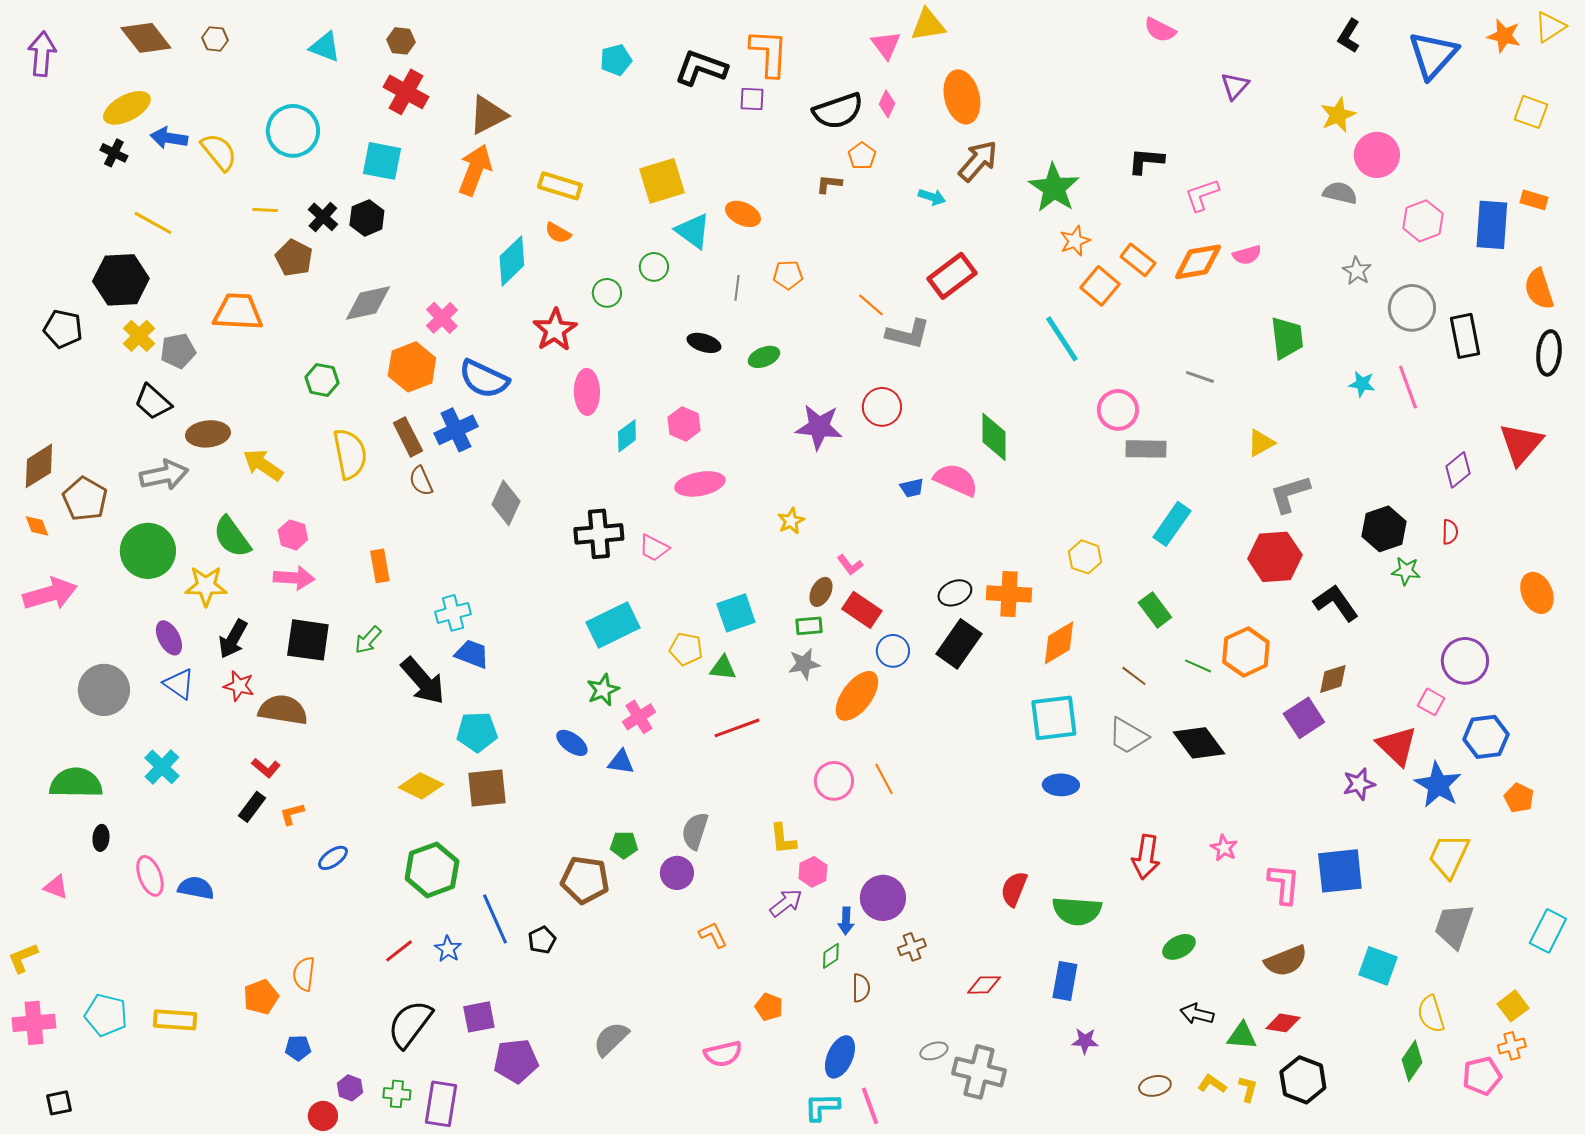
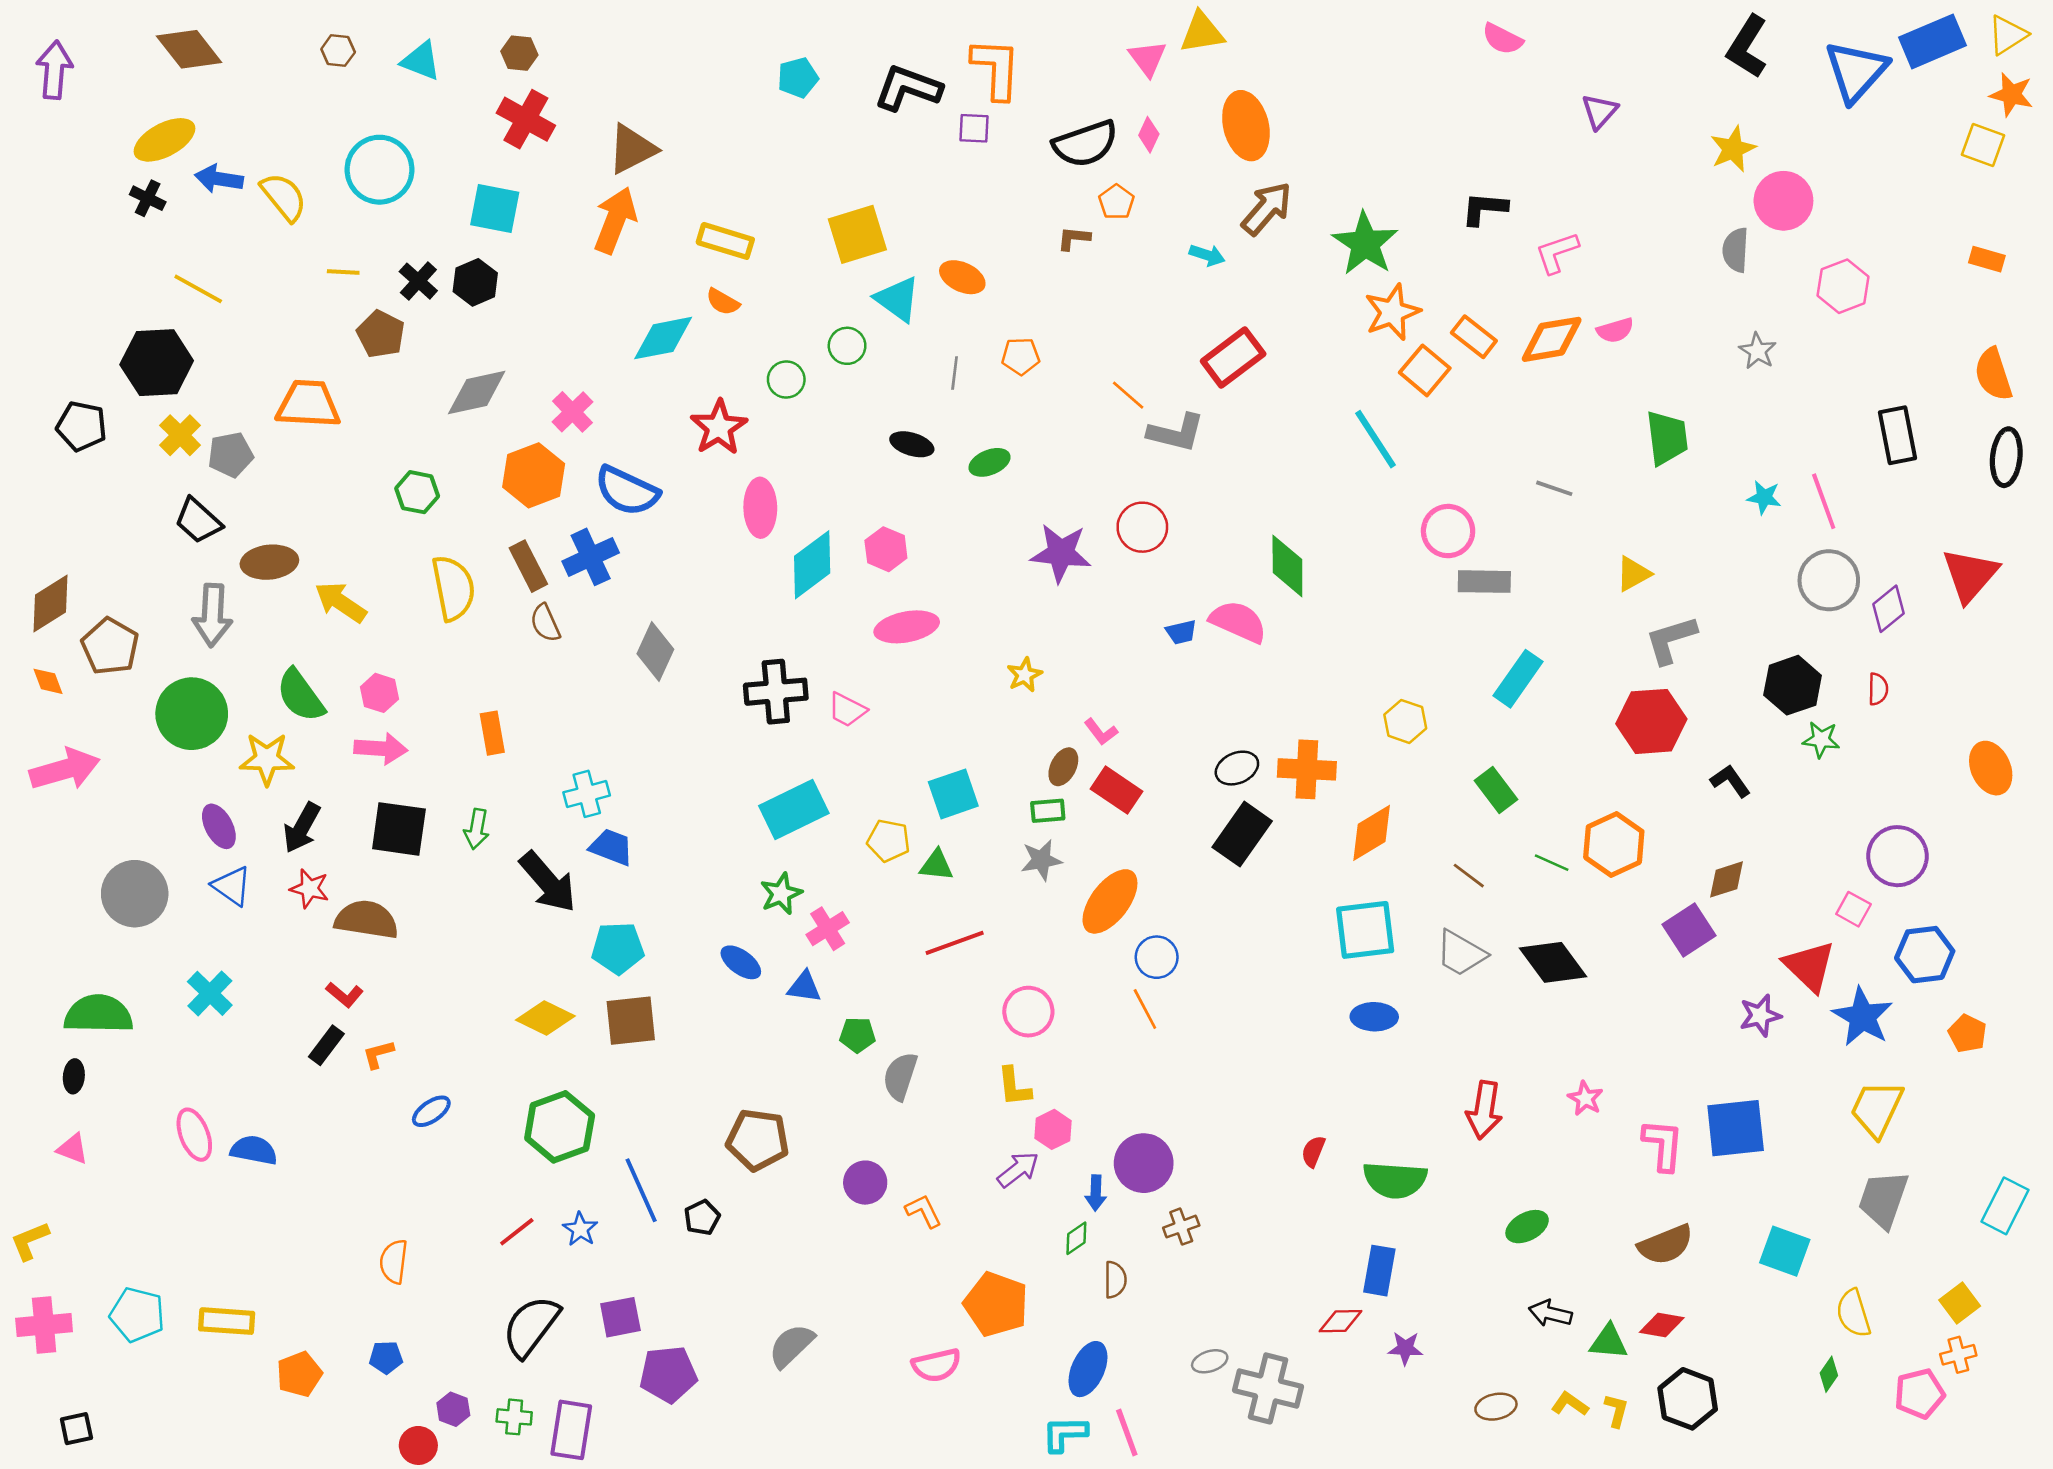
black L-shape: (1349, 36) -> (1747, 47), size x1.4
orange star: (1504, 36) -> (2011, 95), moved
brown hexagon: (215, 39) -> (338, 51), moved
gray semicircle: (1340, 193) -> (1736, 250), turned -100
blue rectangle: (1492, 225) -> (1932, 41), moved, turned 63
orange star: (1075, 241) -> (1392, 312), size x1.4
cyan diamond: (512, 261) -> (663, 338), turned 33
gray circle: (1412, 308) -> (1829, 580), moved
cyan diamond: (627, 436) -> (812, 565), size x1.6
gray arrow: (164, 475) -> (212, 615), turned 105
black L-shape: (1336, 603) -> (1730, 781), size x0.7
green arrow: (368, 640) -> (477, 829), turned -32
blue circle: (893, 651) -> (1157, 957), moved
pink circle: (834, 781) -> (1028, 1012), moved
black ellipse: (101, 838) -> (74, 1076), moved
green pentagon: (624, 845) -> (857, 1035), moved
purple circle: (677, 873) -> (865, 1183), moved
red semicircle: (1014, 889) -> (1313, 1151), size x0.7
red diamond: (984, 985) -> (1341, 1321), moved
orange pentagon: (261, 997) -> (299, 1374), moved
orange pentagon: (769, 1007) -> (996, 1304), size x1.8
green diamond: (1412, 1061) -> (1829, 1374), size x0.7

